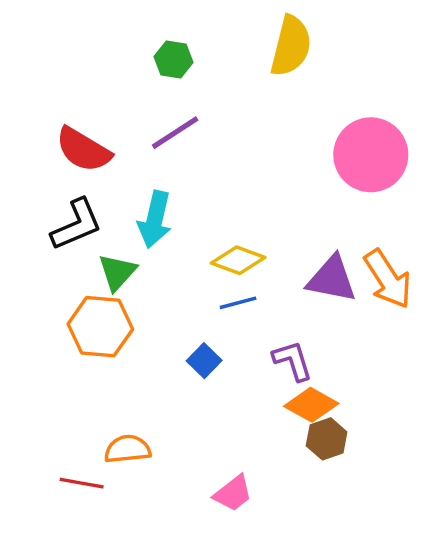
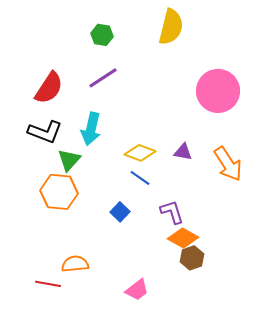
red semicircle: (83, 150) -> (49, 88), turned -88
black L-shape: (77, 225) -> (45, 132), turned 44
purple triangle: (332, 279) -> (183, 152), moved, size x0.6
blue line: (238, 303) -> (140, 178), turned 50

